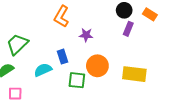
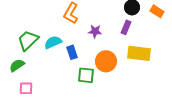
purple rectangle: (128, 29) -> (126, 27), moved
cyan semicircle: (43, 70) -> (53, 42), moved
yellow rectangle: (134, 74) -> (139, 53), moved

